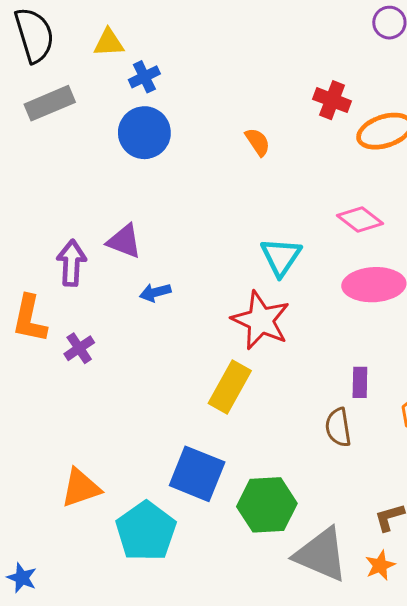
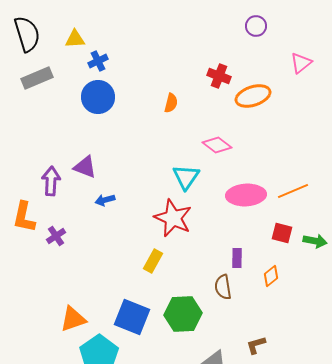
orange semicircle: (258, 142) -> (171, 103), turned 48
pink diamond: (360, 220) -> (217, 145), moved
yellow rectangle: (230, 387) -> (153, 261), size x0.7
orange triangle: (81, 488) -> (73, 319), moved
green hexagon: (267, 505) -> (183, 314), moved

